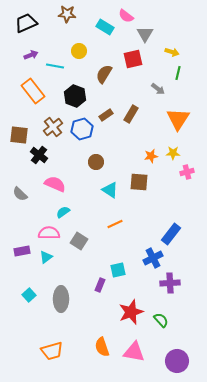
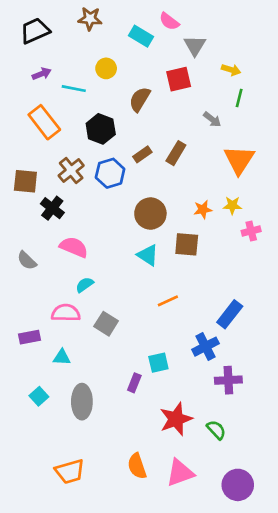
brown circle: (96, 162) -> (150, 214), moved, size x1.5
orange line: (115, 224) -> (168, 301), moved
cyan triangle: (46, 257) -> (62, 357), moved, turned 40
pink triangle: (134, 352) -> (180, 473), turned -30

